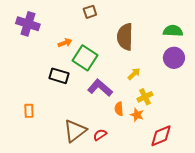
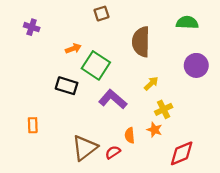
purple cross: (28, 24) -> (32, 27), size x0.6
green semicircle: (173, 31) -> (187, 23), moved
orange semicircle: (119, 109) -> (130, 135), moved

